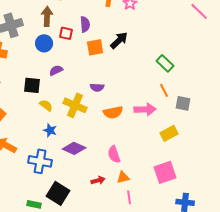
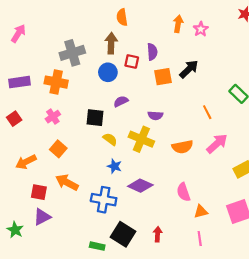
purple semicircle: (97, 87) -> (155, 115), moved
orange line: (164, 90) -> (207, 112), moved
pink arrow: (145, 109) -> (217, 144), turned -40
orange triangle: (123, 177) -> (201, 212), moved
red arrow: (98, 180) -> (158, 234), moved, turned -72

